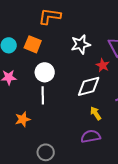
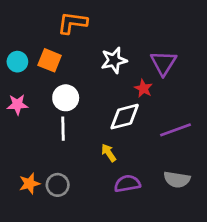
yellow arrow: (96, 113) -> (109, 153), moved
orange star: (23, 119) -> (29, 184), moved
gray circle: (46, 152) -> (58, 185), moved

